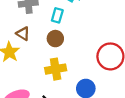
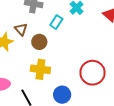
brown circle: (55, 39) -> (39, 42), moved

